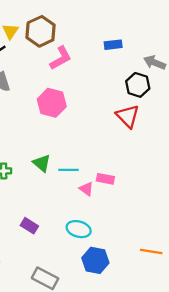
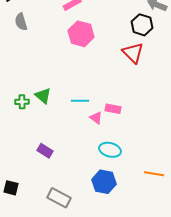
pink hexagon: (52, 103) -> (81, 34), moved
green triangle: (42, 163) -> (43, 96), moved
cyan ellipse: (79, 229) -> (110, 150), moved

